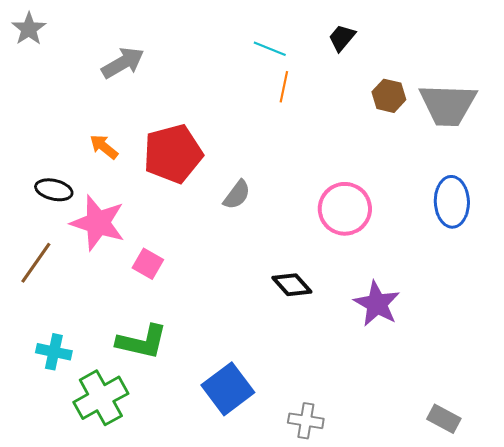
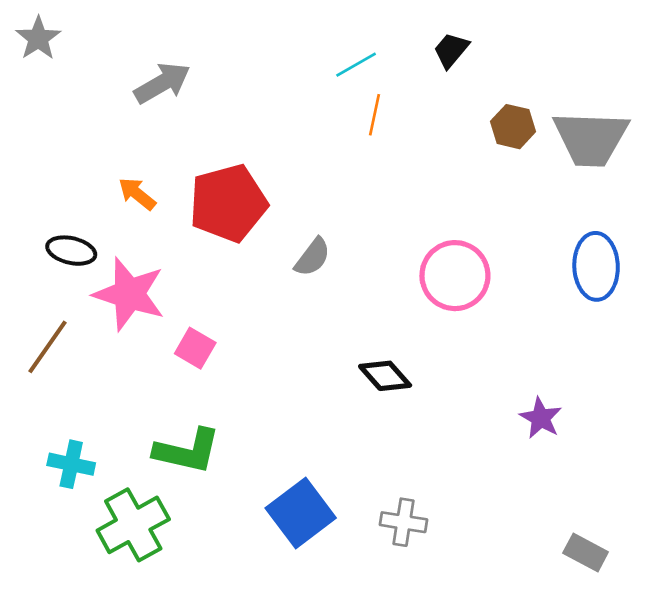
cyan line: (270, 49) -> (356, 65), turned -52
purple star: (377, 304) -> (541, 418), moved, size x0.7
gray cross: (306, 421) -> (404, 522), moved

